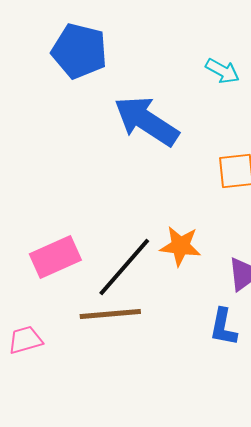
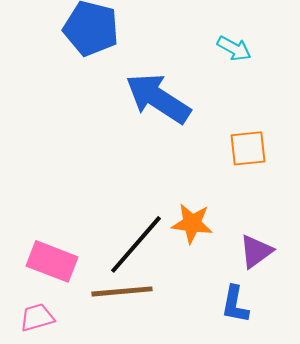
pink rectangle: (55, 257) -> (52, 261), moved, turned 45

